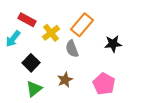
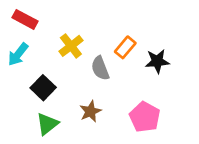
red rectangle: (27, 20) -> (25, 19), moved
orange rectangle: (82, 25) -> (125, 47), moved, size x0.7

